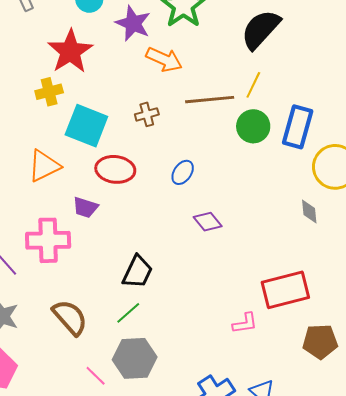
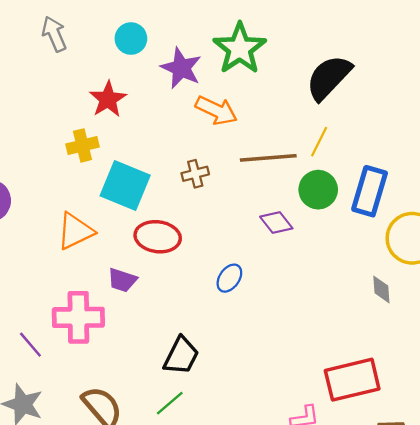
red star: (70, 51) -> (108, 99), size x0.7
blue ellipse: (183, 172) -> (229, 278), moved
purple diamond: (208, 222) -> (276, 223), moved

